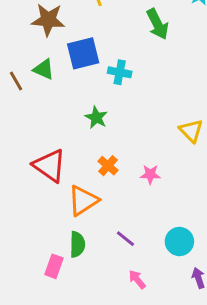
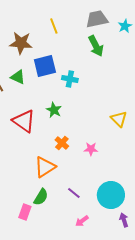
red triangle: (50, 166) -> (24, 121), moved
cyan circle: (179, 241) -> (111, 195), size x1.4
green semicircle: (77, 244) -> (41, 197), turned 30
pink arrow: (137, 279) -> (82, 221), turned -88

